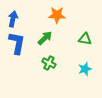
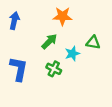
blue L-shape: (17, 43) -> (19, 69), moved
cyan star: (85, 69) -> (72, 54), moved

